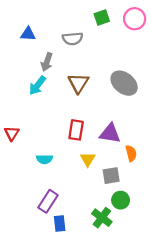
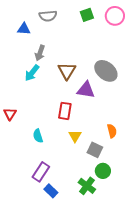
gray semicircle: (73, 39) -> (48, 16), moved
purple triangle: (110, 133) -> (86, 90), moved
cyan semicircle: (44, 159) -> (38, 136), turned 72
gray square: (111, 176) -> (95, 150), turned 35
blue rectangle: (60, 224) -> (51, 191), turned -40

